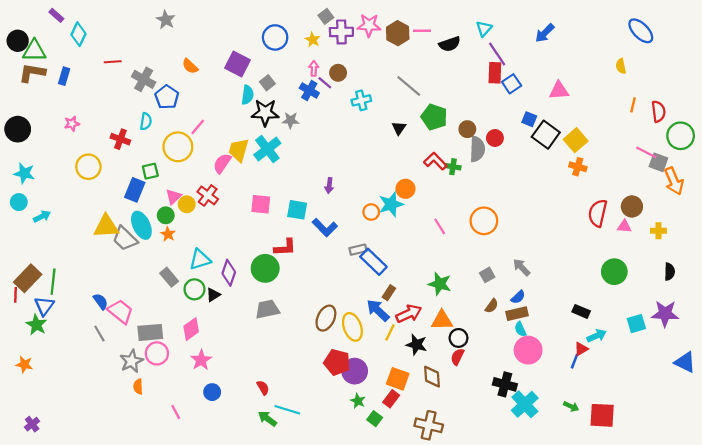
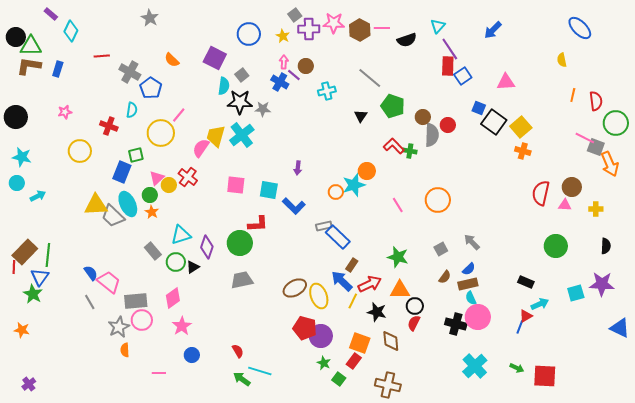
brown ellipse: (326, 318) -> (295, 288), turned 35
black cross: (505, 384) -> (456, 324), moved
pink line: (176, 412) -> (159, 373), turned -64

